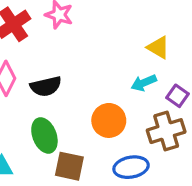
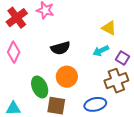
black semicircle: (46, 86) -> (60, 48), moved
orange circle: (109, 120) -> (67, 77), moved

